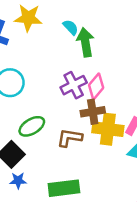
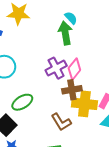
cyan semicircle: (71, 27) -> (71, 18), moved
brown L-shape: (70, 138) -> (61, 122), moved, turned -130

